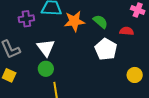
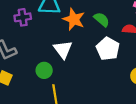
orange star: (74, 21) -> (74, 19), turned 30
white triangle: (46, 48) -> (63, 49), moved

